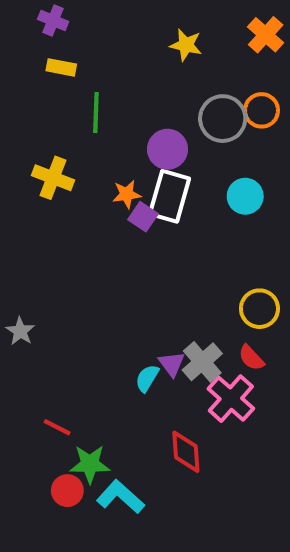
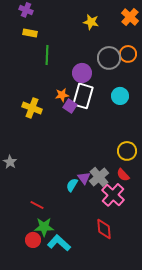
yellow cross: (53, 178) -> (32, 108), moved
red line: (57, 427) -> (37, 205), moved
red diamond: (186, 452) -> (104, 229), moved

